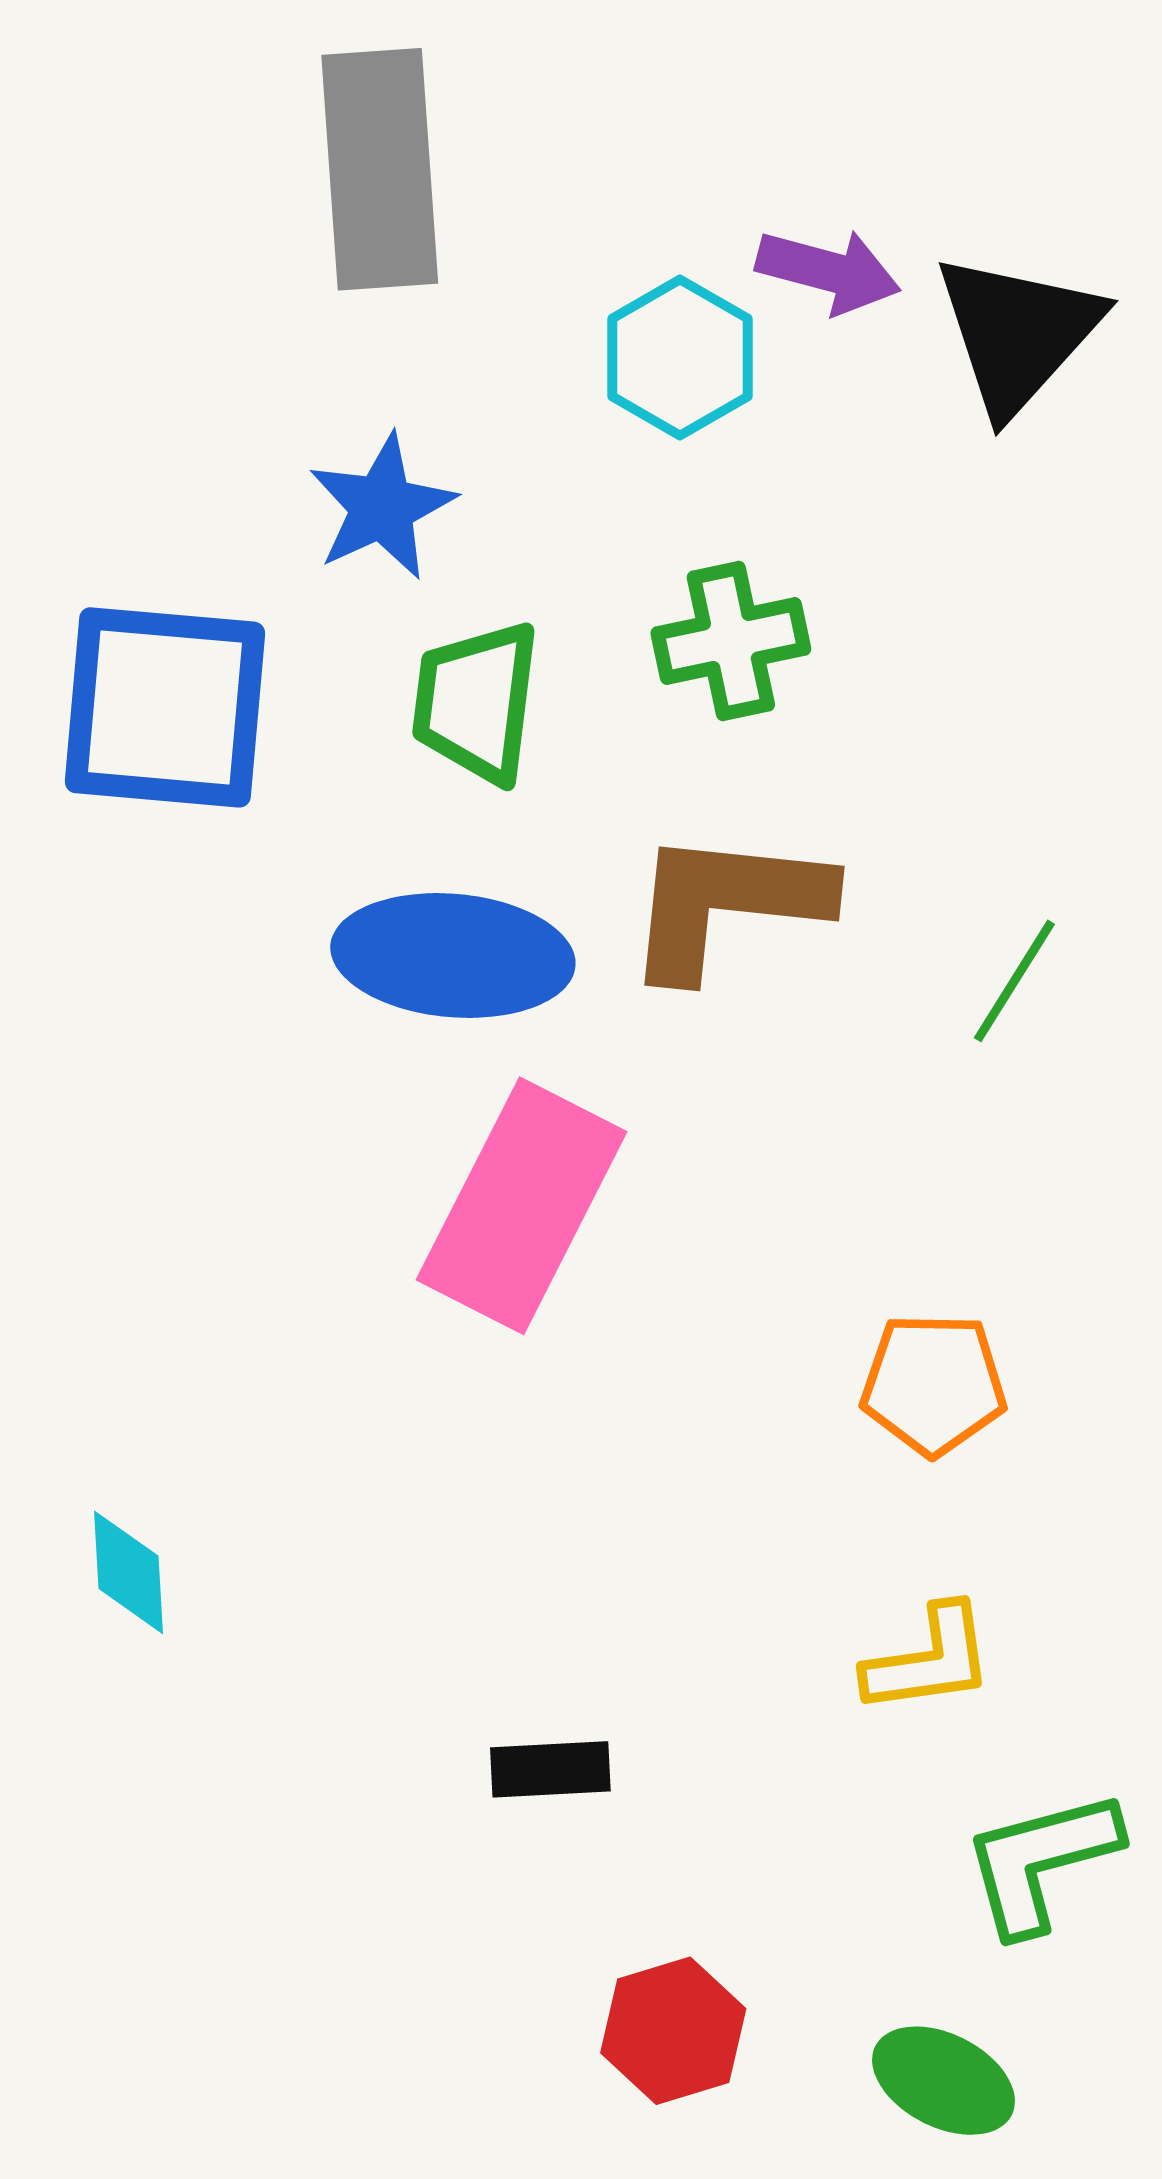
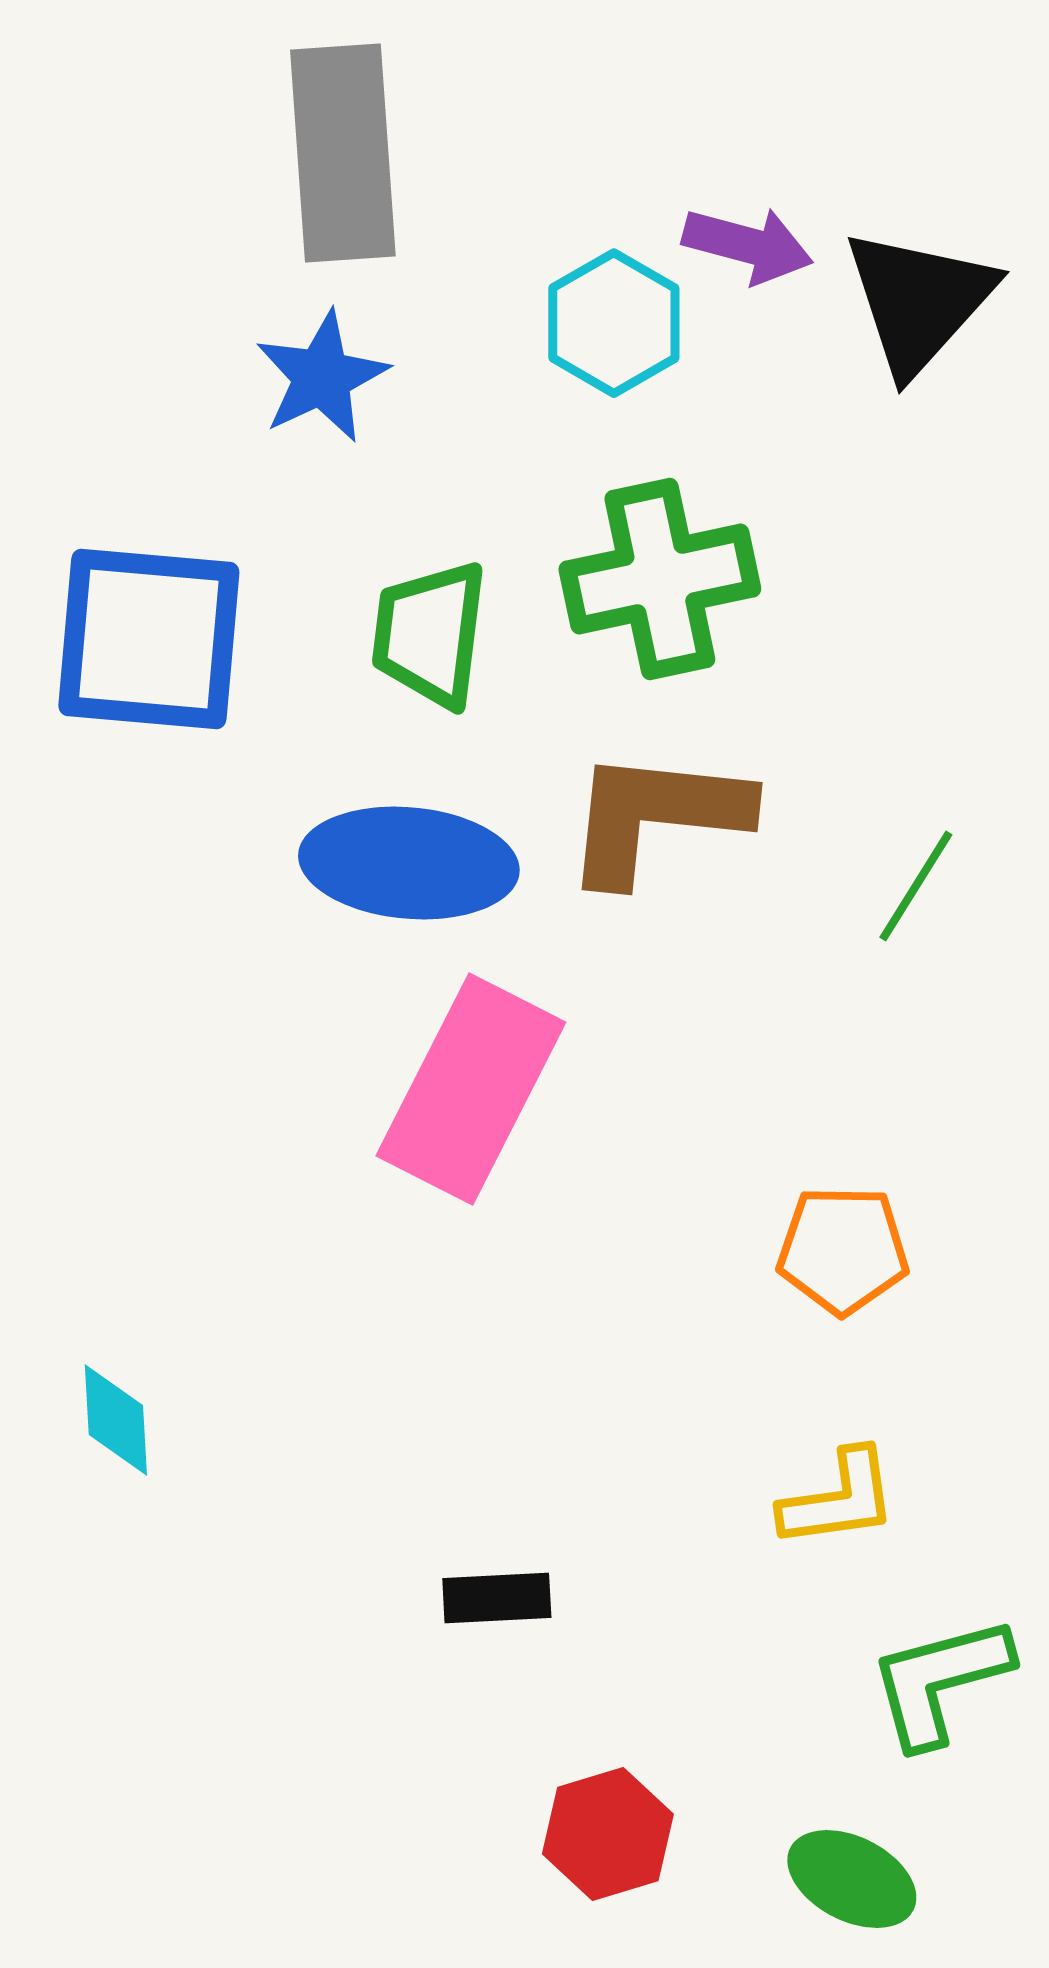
blue star: (382, 507) -> (322, 377), moved
green cross: (731, 641) -> (660, 579), size x1.4

